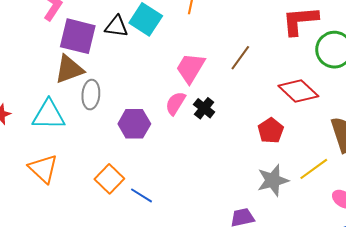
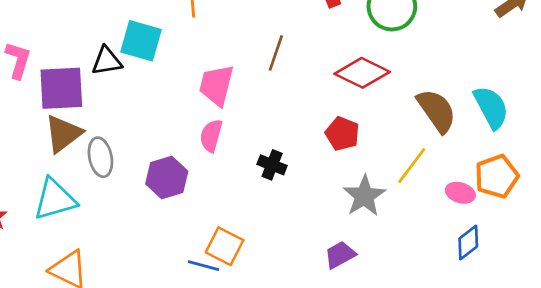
black cross: (204, 108) -> (272, 165), moved
orange square: (109, 179) -> (225, 246), moved

